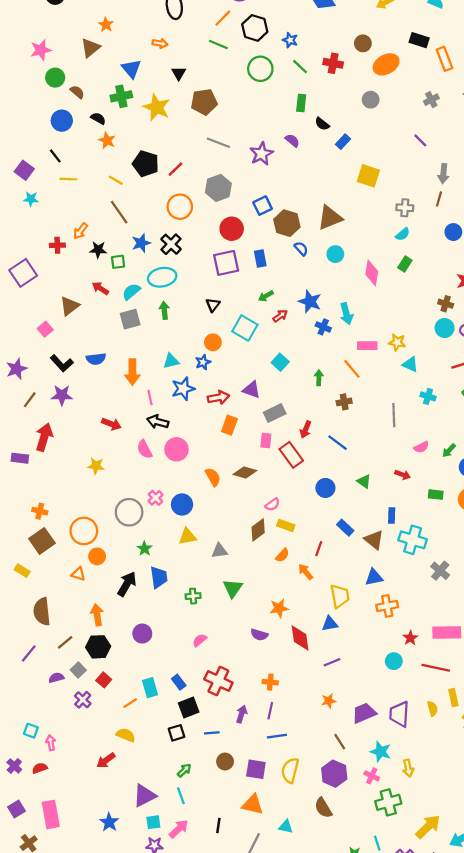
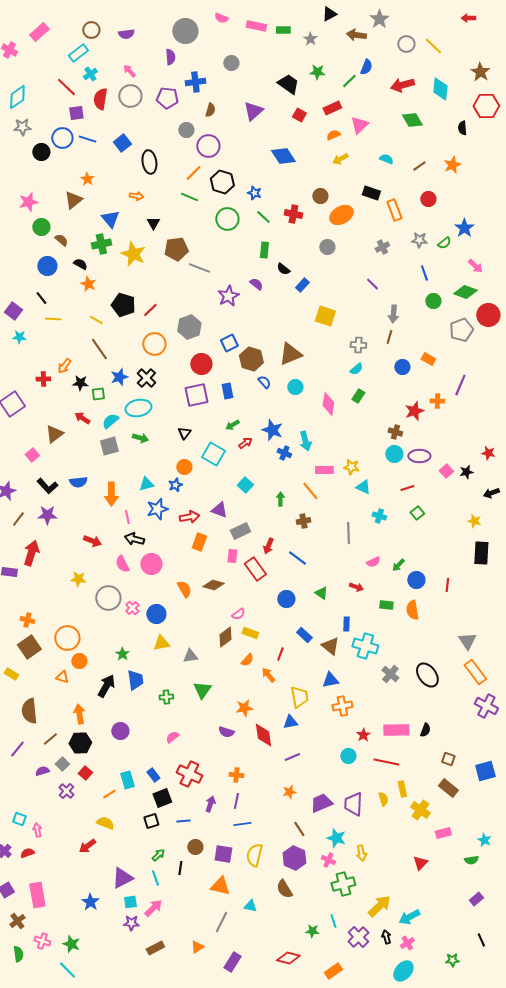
gray line: (218, 143) -> (199, 268), moved
green arrow: (164, 310) -> (140, 438), turned 112
gray circle: (129, 512) -> (108, 598), moved
black line: (218, 826) -> (180, 868), moved

